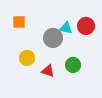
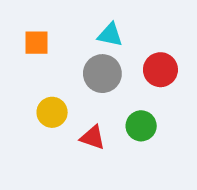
red circle: (86, 26) -> (160, 70), moved
cyan triangle: (66, 28) -> (110, 35), moved

